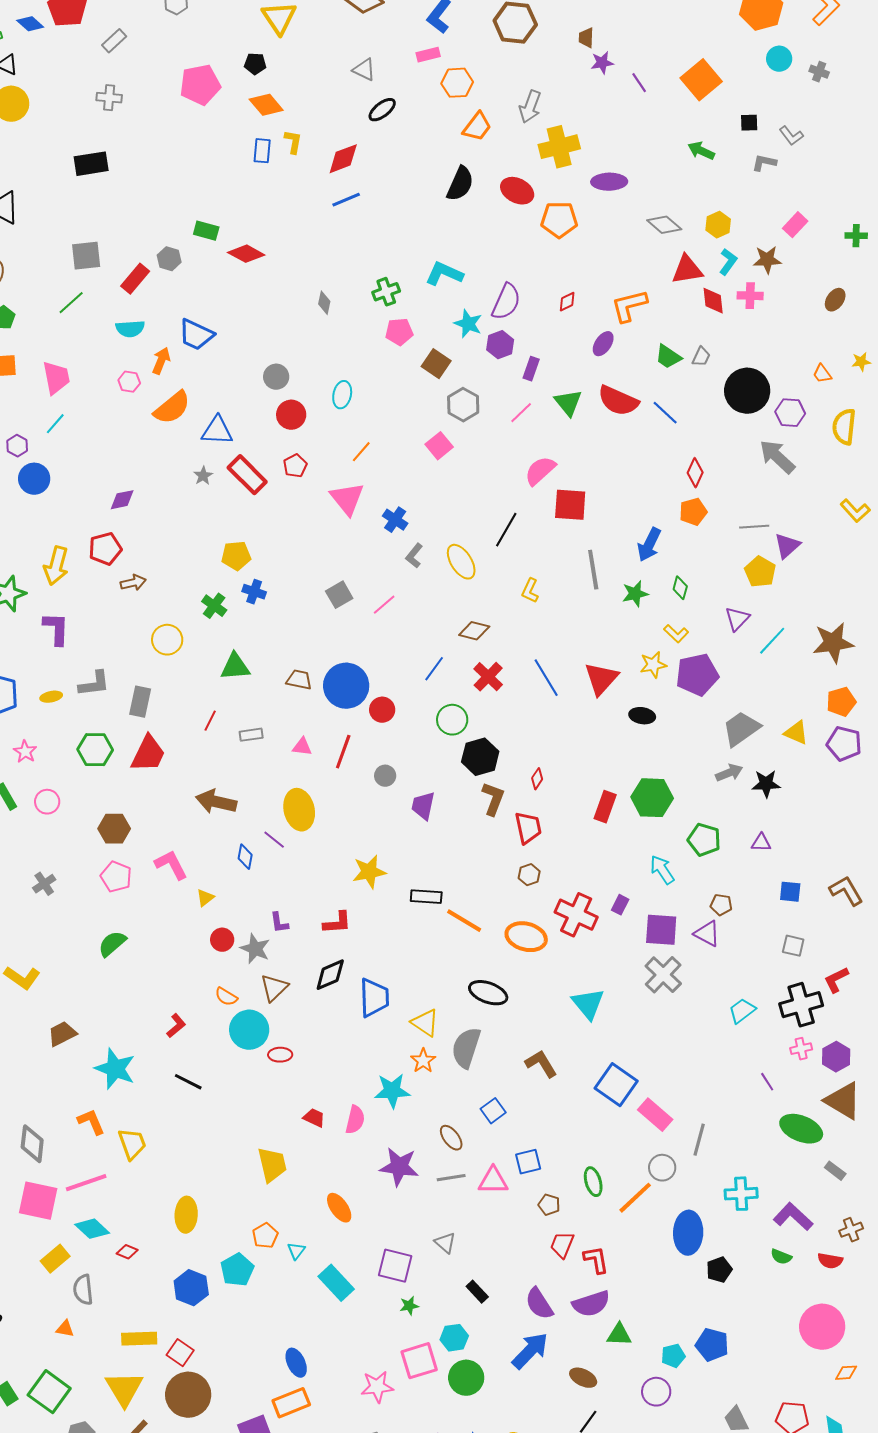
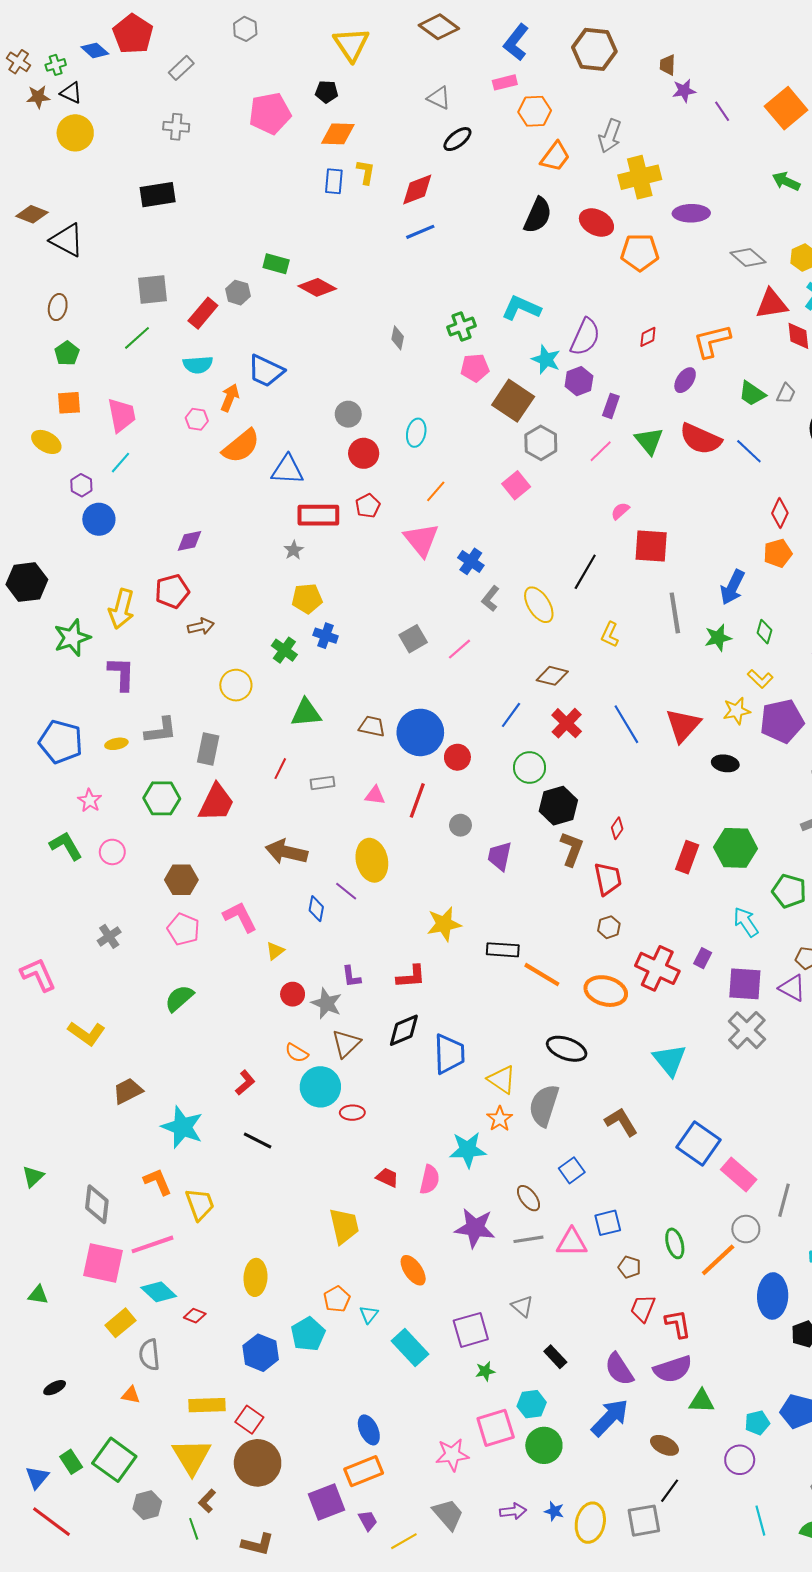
orange diamond: (266, 105) -> (338, 134), turned -48
brown square: (436, 364) -> (513, 401), size x1.4
pink semicircle: (540, 471) -> (620, 511), size x0.6
red rectangle: (247, 475) -> (318, 515), turned -45
gray star: (203, 476) -> (294, 550), moved
purple square: (395, 1266) -> (471, 1330), turned -30

